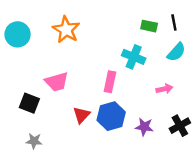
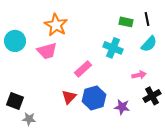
cyan circle: (18, 34) -> (15, 41), moved
pink trapezoid: (57, 82) -> (47, 51), moved
pink rectangle: (110, 82) -> (83, 69), moved, turned 36
black square: (29, 103) -> (15, 101), moved
black cross: (180, 126) -> (152, 96), moved

